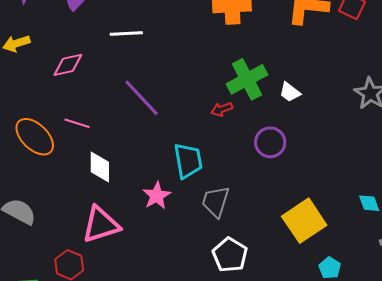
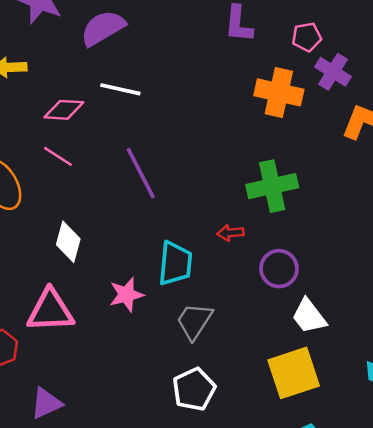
white line: (126, 33) -> (120, 89), moved
white trapezoid: (290, 92) -> (309, 316), moved, size x1.4
red arrow: (222, 109) -> (230, 233), moved
pink line: (77, 123) -> (58, 156), moved

